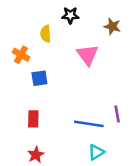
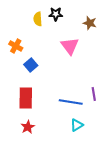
yellow semicircle: (46, 34) -> (38, 19), moved
blue square: (39, 78) -> (31, 65), turned -32
red rectangle: (33, 119) -> (26, 98), size x1.5

